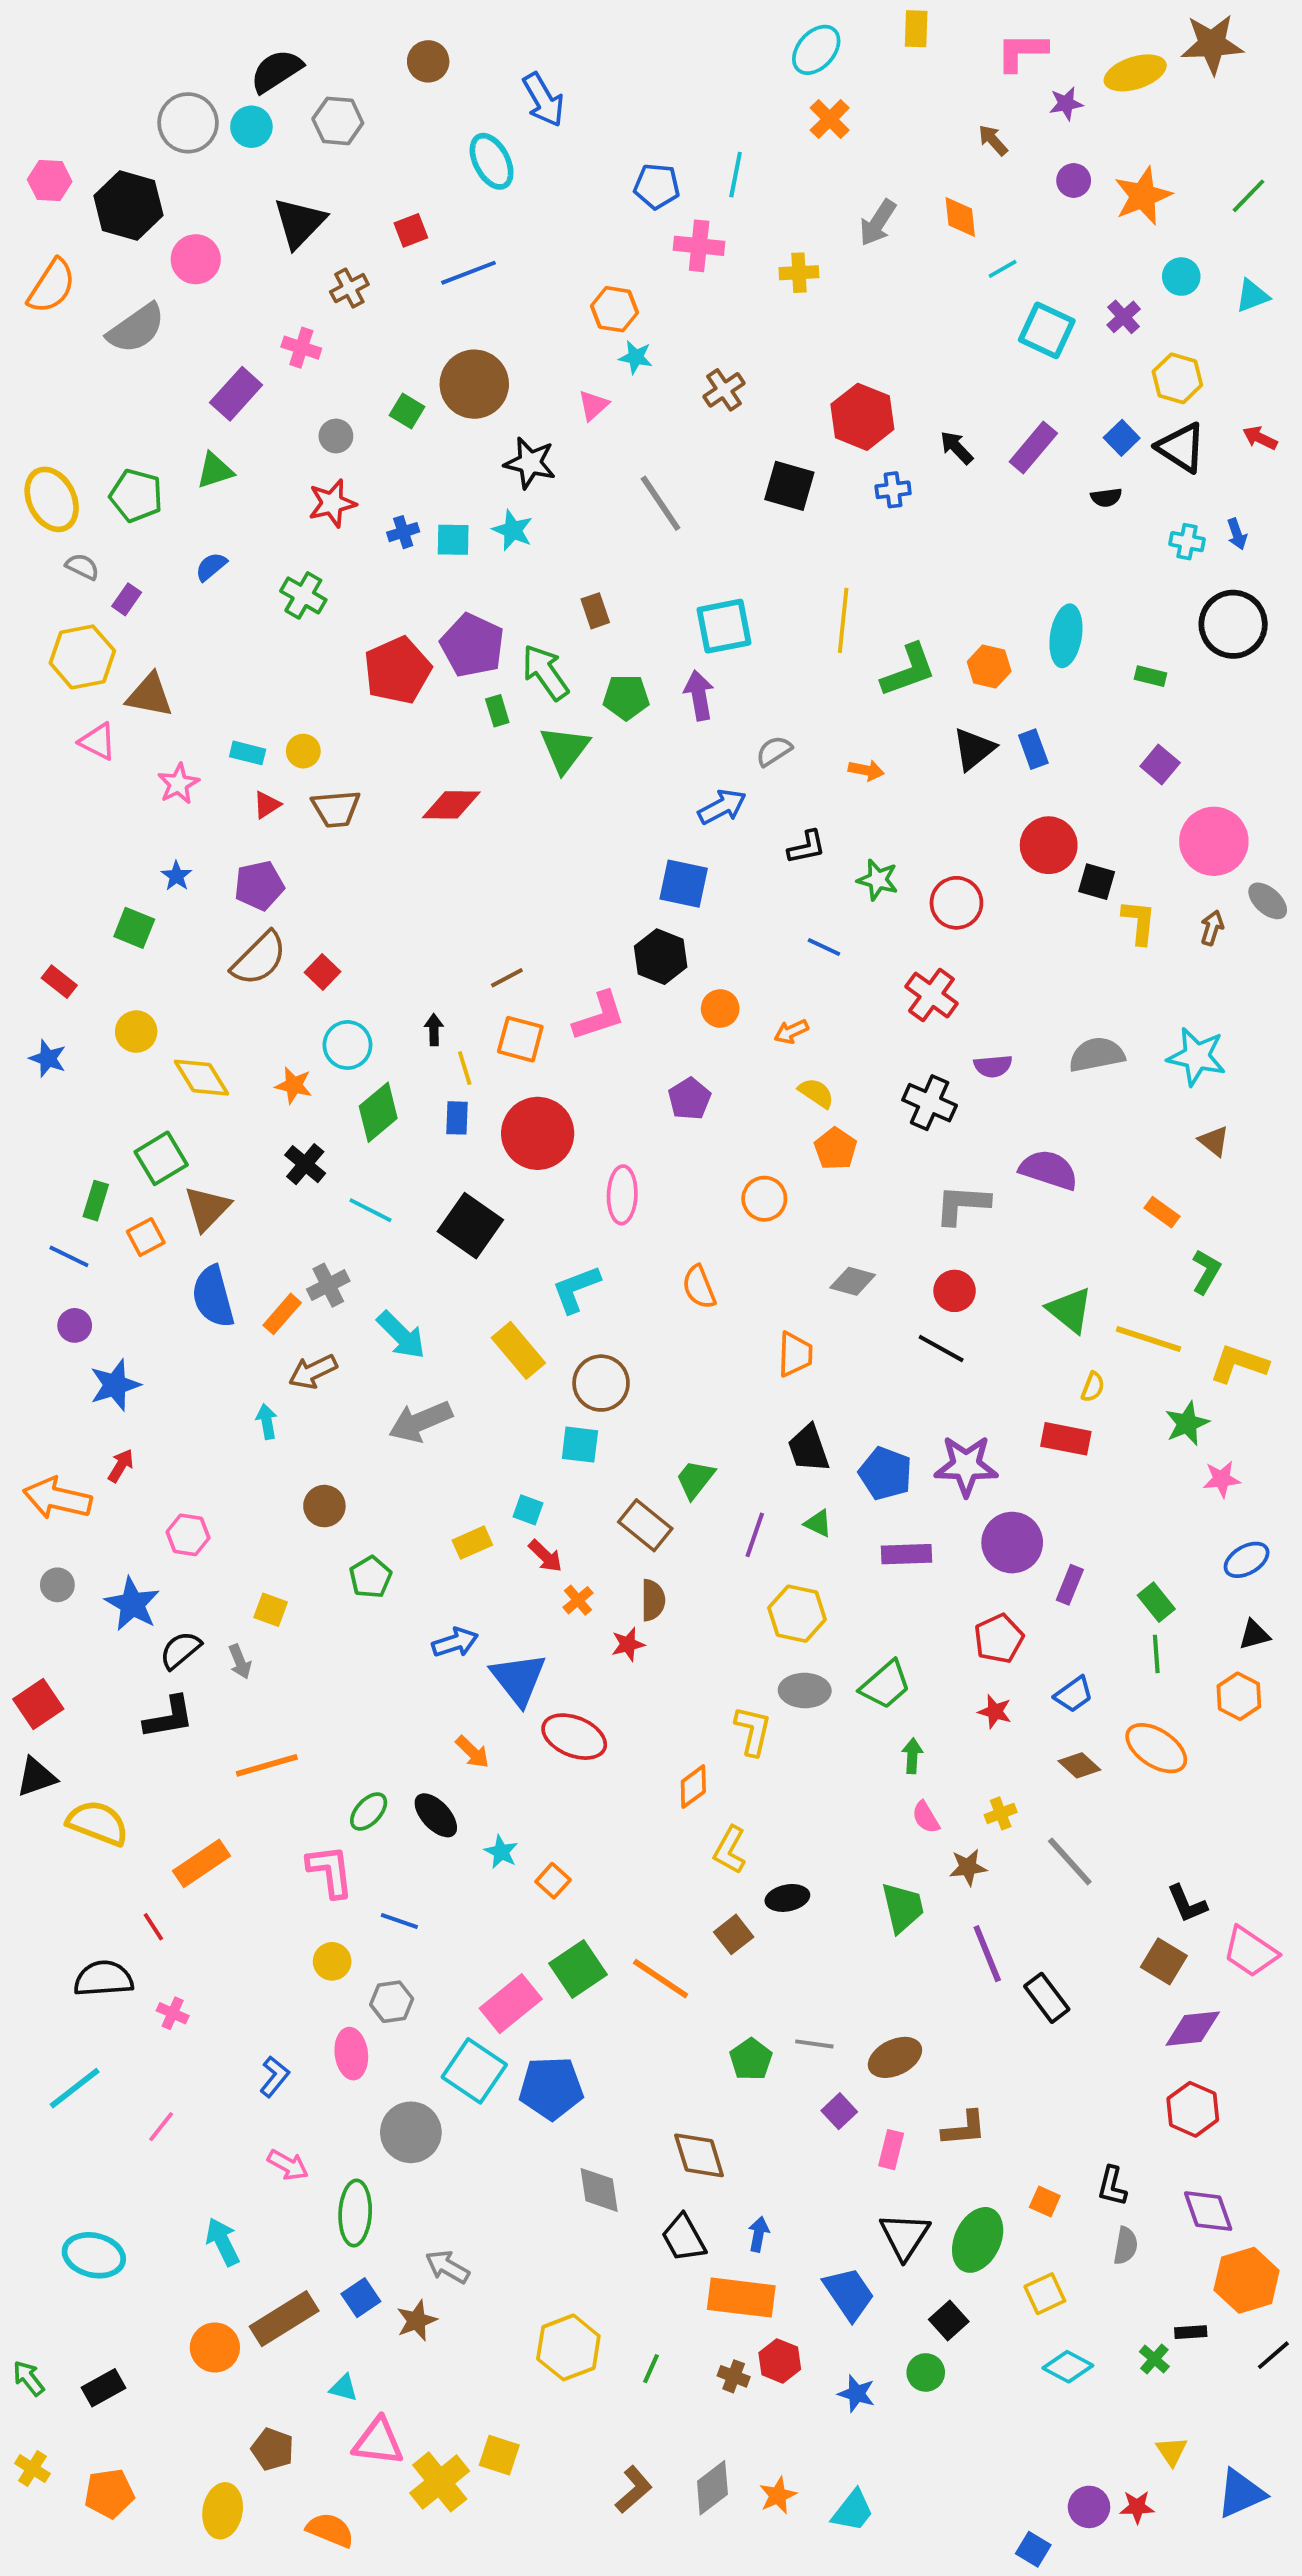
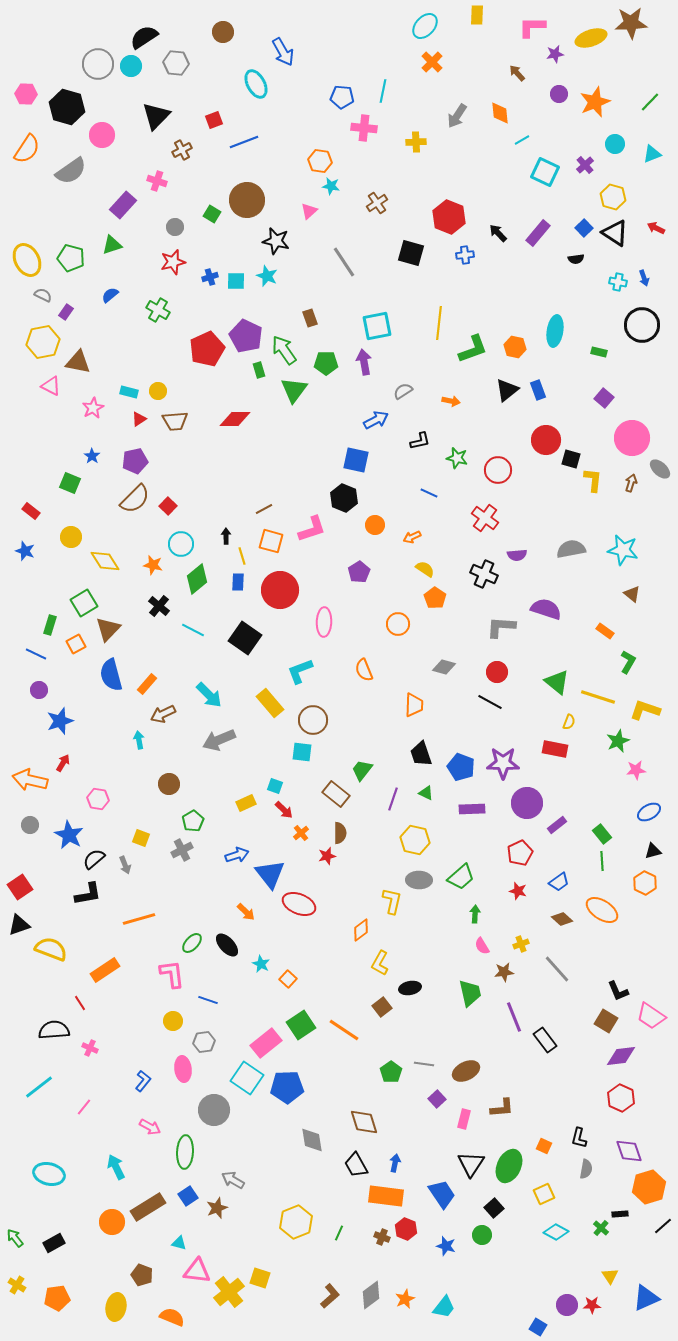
gray cross: (328, 1285) -> (182, 850), moved
purple rectangle: (1070, 1585) -> (557, 825), turned 30

